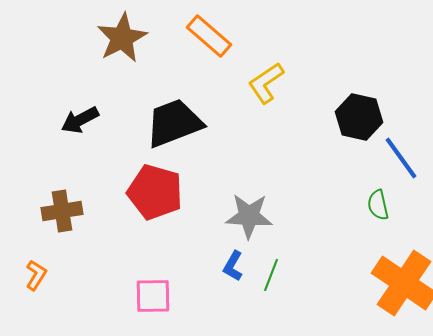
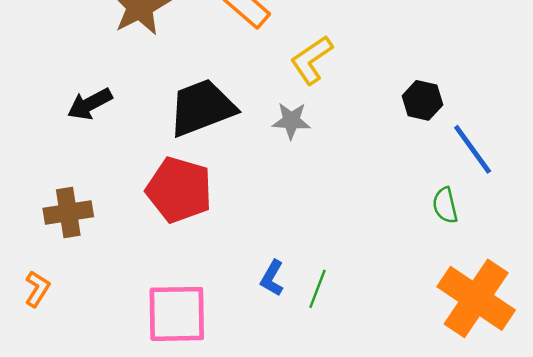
black hexagon: (359, 117) -> (422, 100), size x0.7
gray star: (249, 216) -> (291, 121), moved, size x0.7
pink square: (153, 296) -> (177, 314), size x1.4

